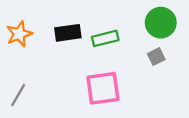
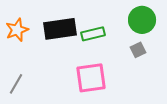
black rectangle: (68, 33) -> (60, 29), size x1.4

